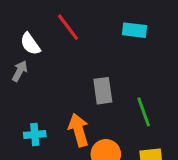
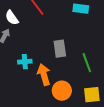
cyan cross: (35, 135) -> (25, 62), moved

